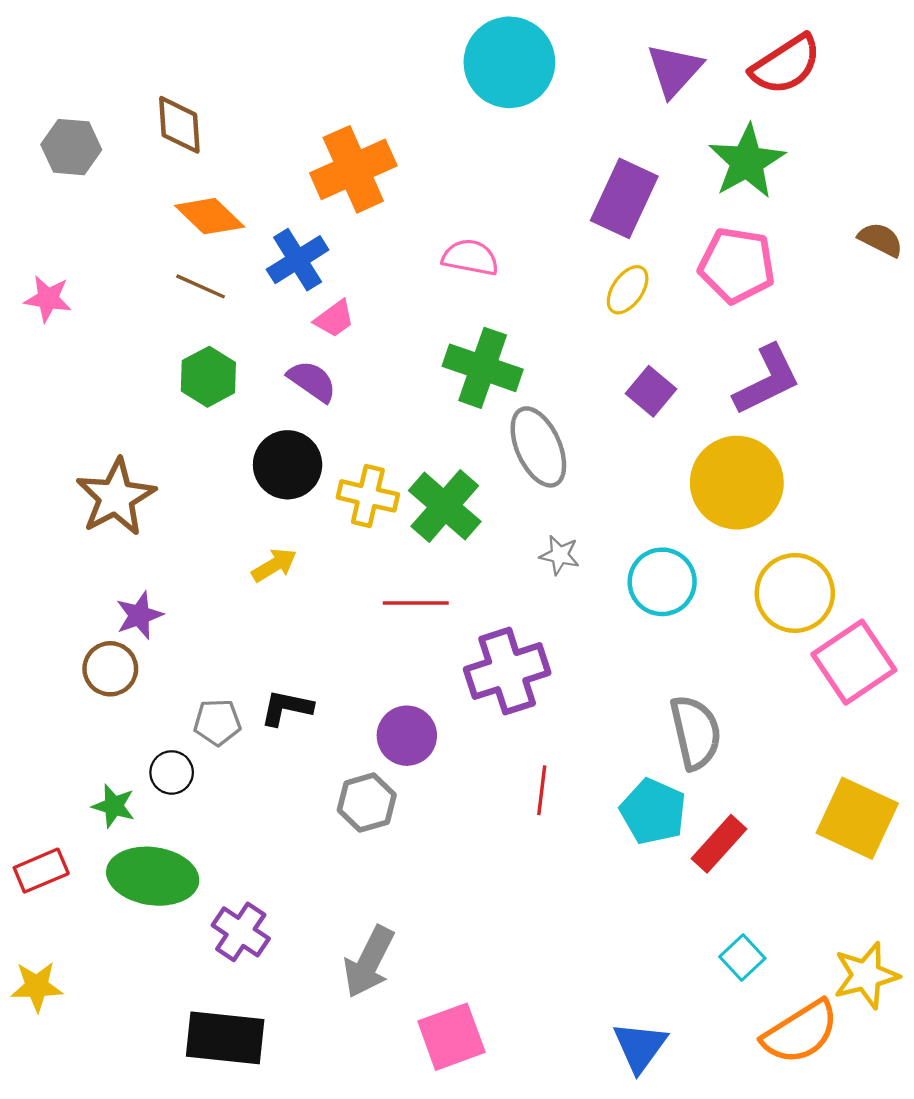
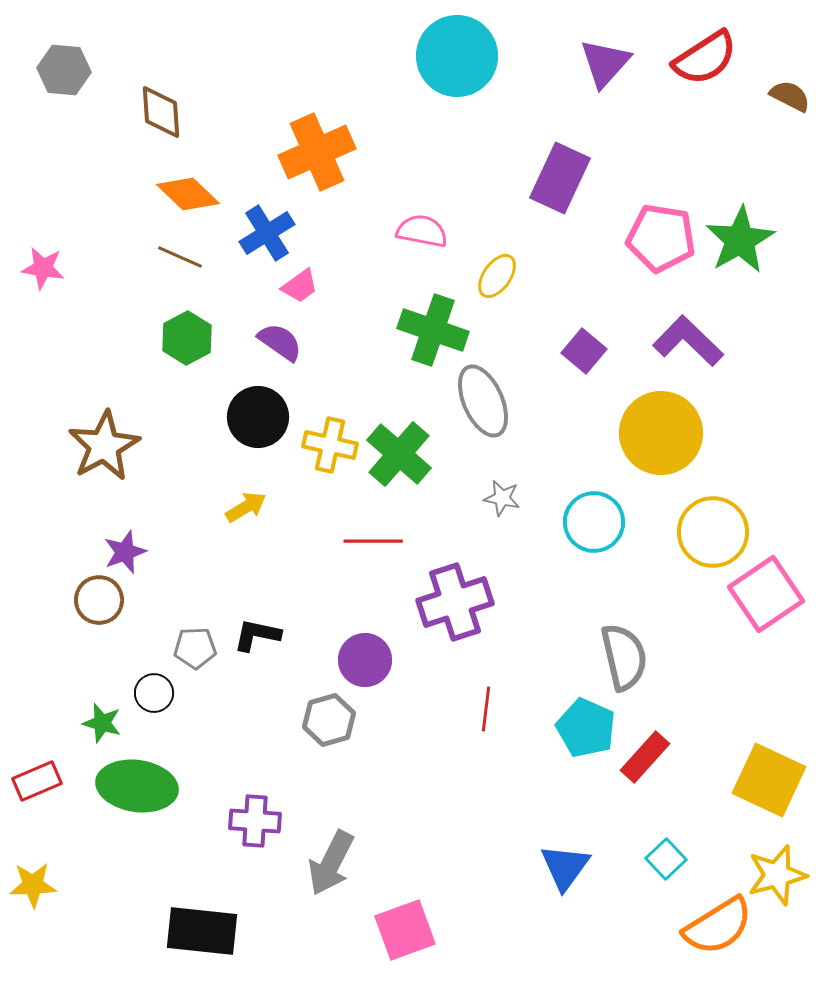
gray hexagon: (71, 147) -> (64, 70), moved
green star: (747, 162) -> (740, 240), moved
brown semicircle: (881, 240) -> (790, 96), moved
yellow ellipse: (628, 290) -> (497, 276), moved
purple L-shape: (767, 380) -> (688, 341), turned -110
yellow square: (857, 818) -> (769, 780), moved
purple cross: (241, 932) -> (255, 821), moved, turned -30
blue triangle: (640, 1047) -> (565, 867), moved

